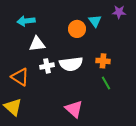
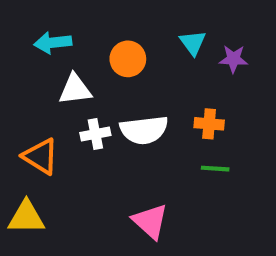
purple star: (119, 12) -> (233, 59), moved
orange circle: (77, 29) -> (128, 59), moved
green line: (106, 83) -> (215, 169), turned -56
yellow triangle: (13, 107) -> (26, 217), turned -42

